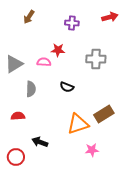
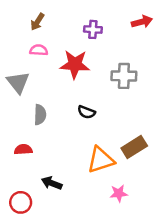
red star: (58, 50) -> (75, 64), size x1.6
pink semicircle: (44, 62) -> (39, 50), moved
gray triangle: (14, 64) -> (18, 82), turned -36

